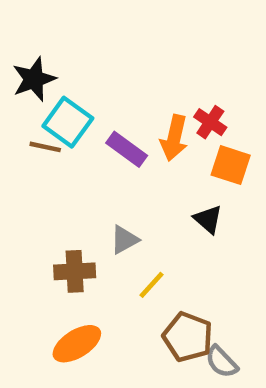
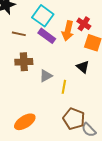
cyan square: (68, 122) -> (43, 16), moved
brown line: (45, 147) -> (19, 34), moved
brown cross: (75, 271) -> (24, 62), moved
yellow line: (151, 285) -> (64, 87), moved, turned -32

